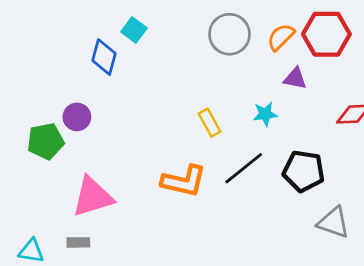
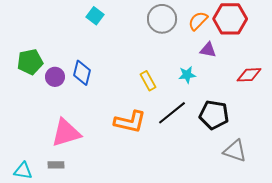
blue diamond: (104, 57) -> (82, 73), moved
green pentagon: (46, 141) -> (30, 62), moved

